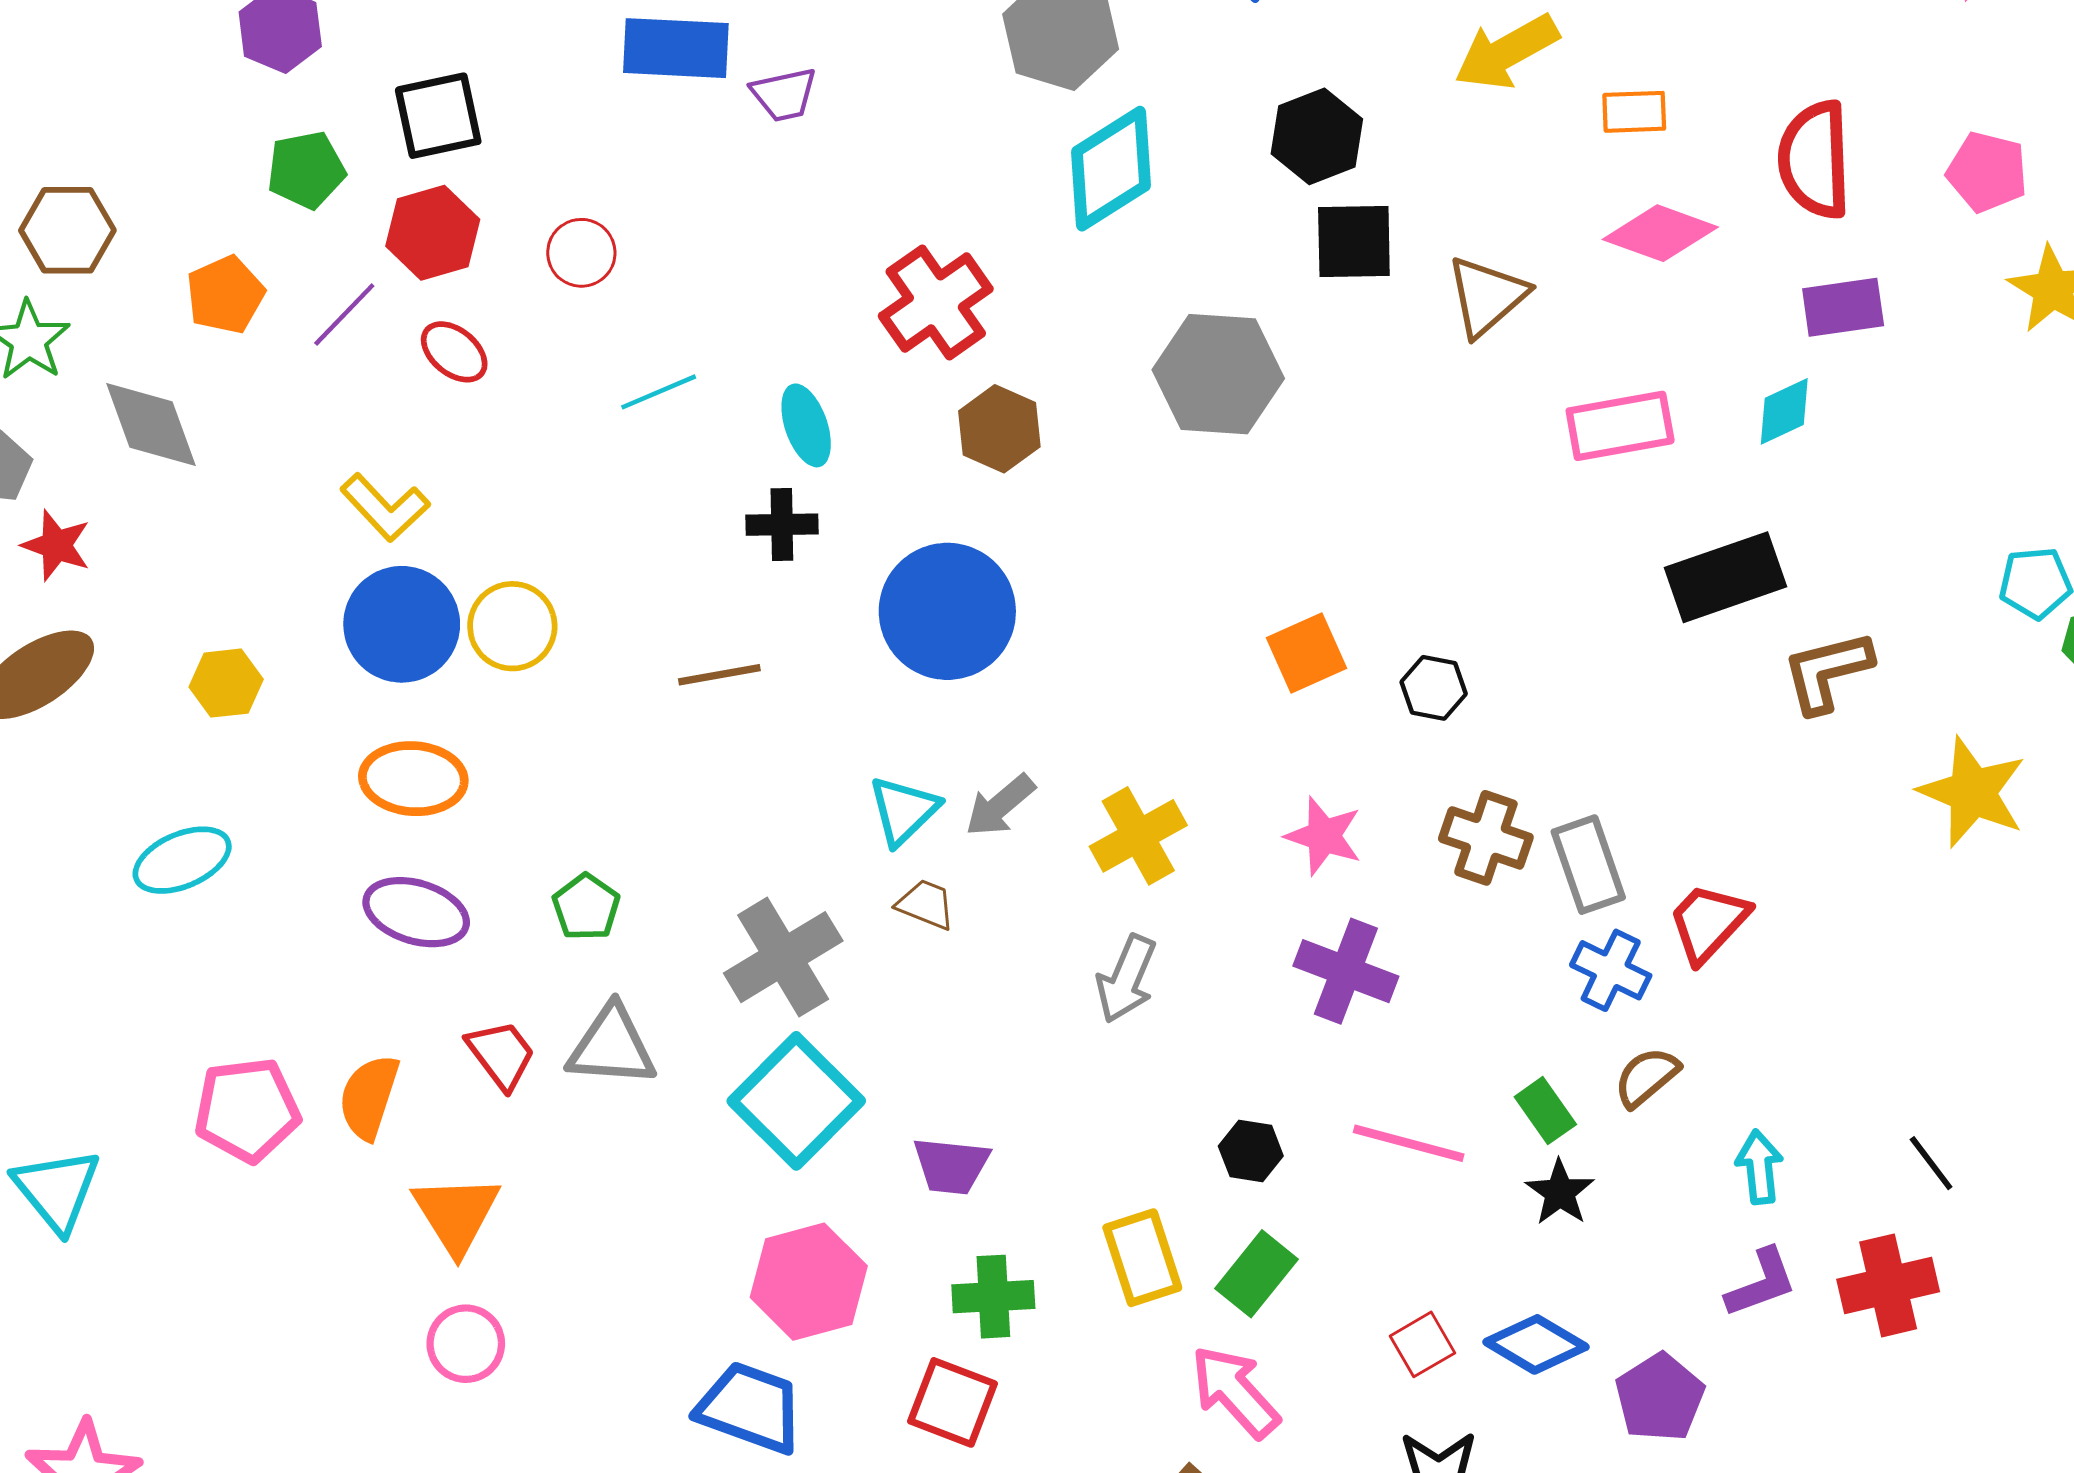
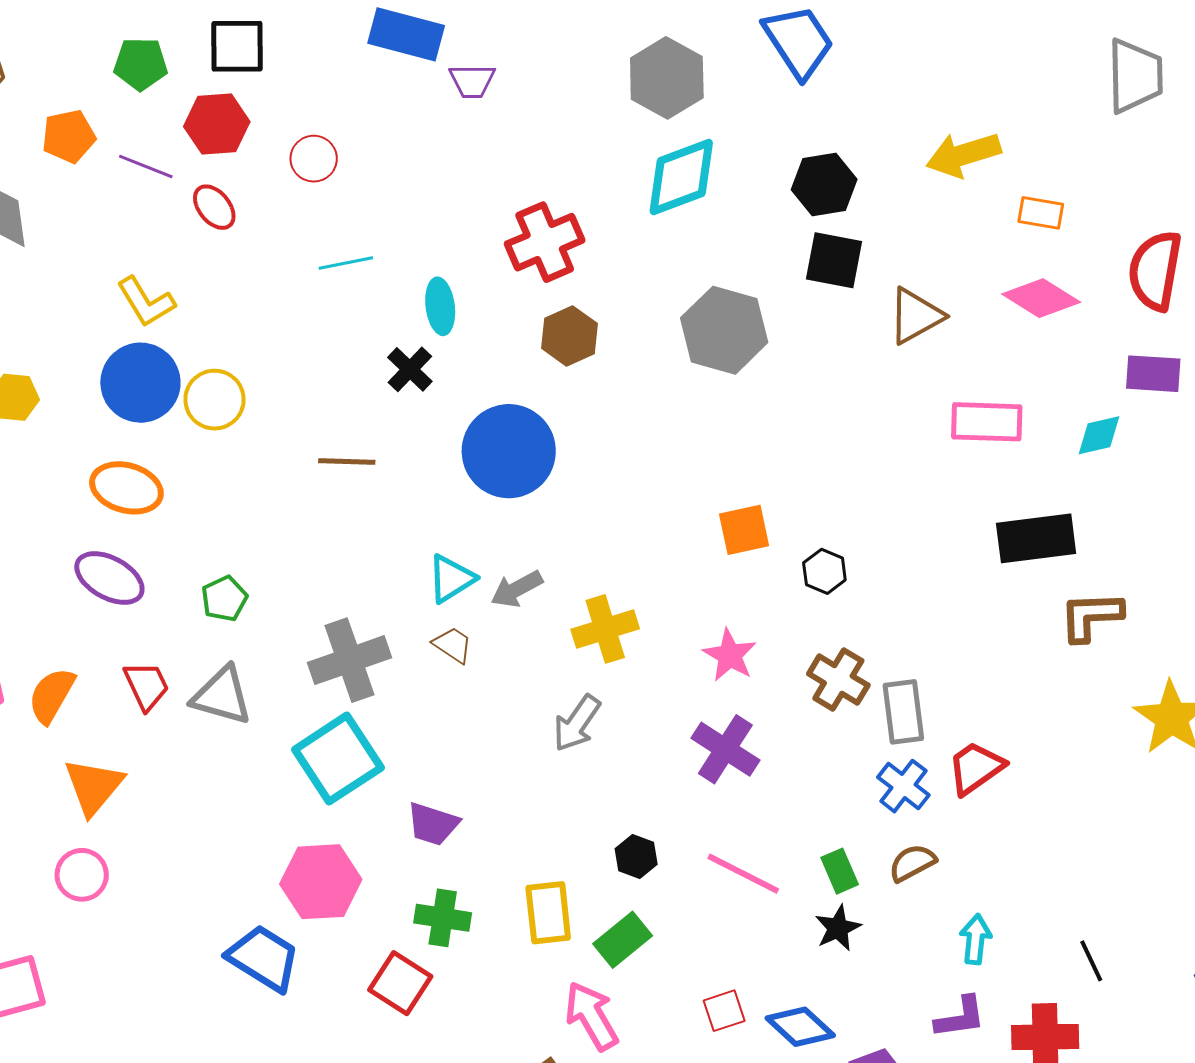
purple line: (344, 315) -> (146, 166), turned 56
black cross: (782, 525) -> (410, 369), turned 33

